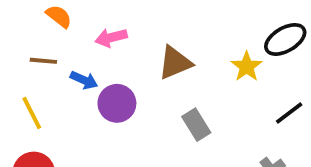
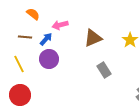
blue arrow: (84, 80) -> (46, 39), moved, turned -72
purple circle: (117, 103) -> (49, 59), moved

